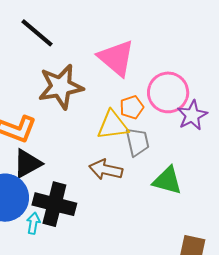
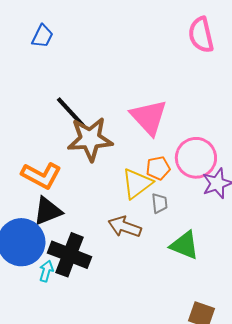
black line: (37, 33) -> (71, 113), moved
yellow triangle: (113, 125) -> (137, 184), turned -36
gray trapezoid: (137, 142) -> (160, 203), size x0.7

